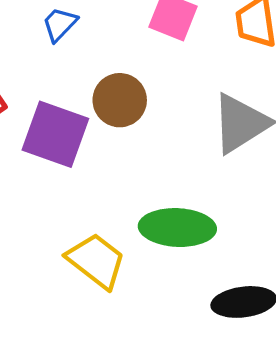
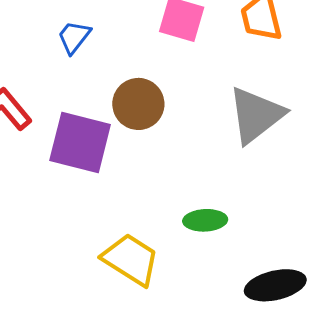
green ellipse: (177, 228) -> (205, 220), size x0.6

